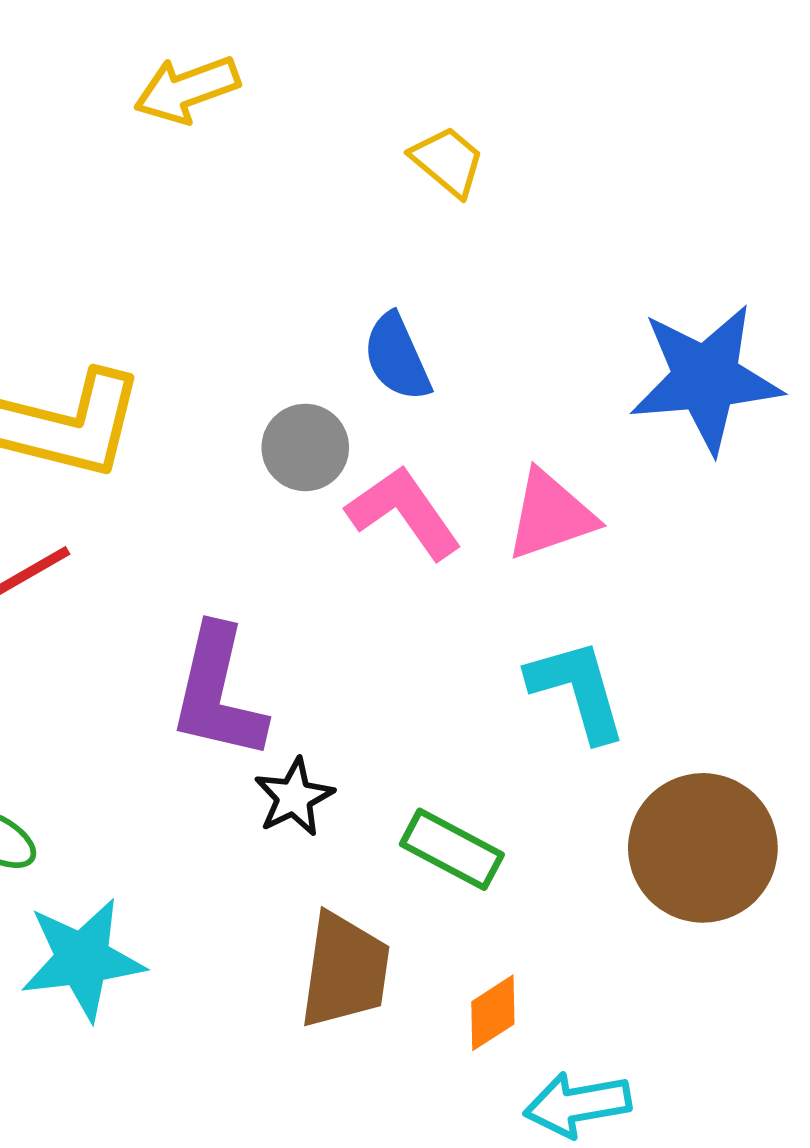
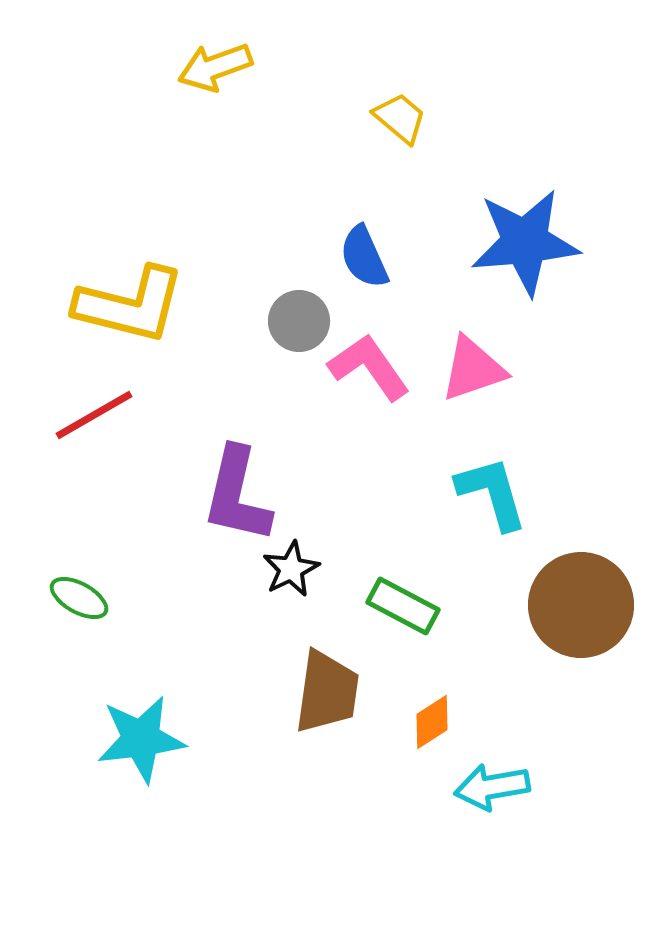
blue star: (706, 378) -> (525, 242), moved
cyan star: (83, 959) -> (141, 739), moved

